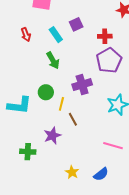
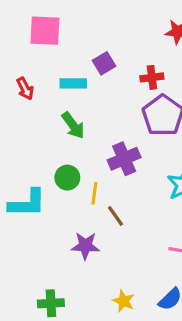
cyan rectangle: (56, 35) -> (73, 83), turned -49
purple star: (52, 136) -> (85, 246), turned 30
green cross: (28, 152) -> (51, 303), moved

